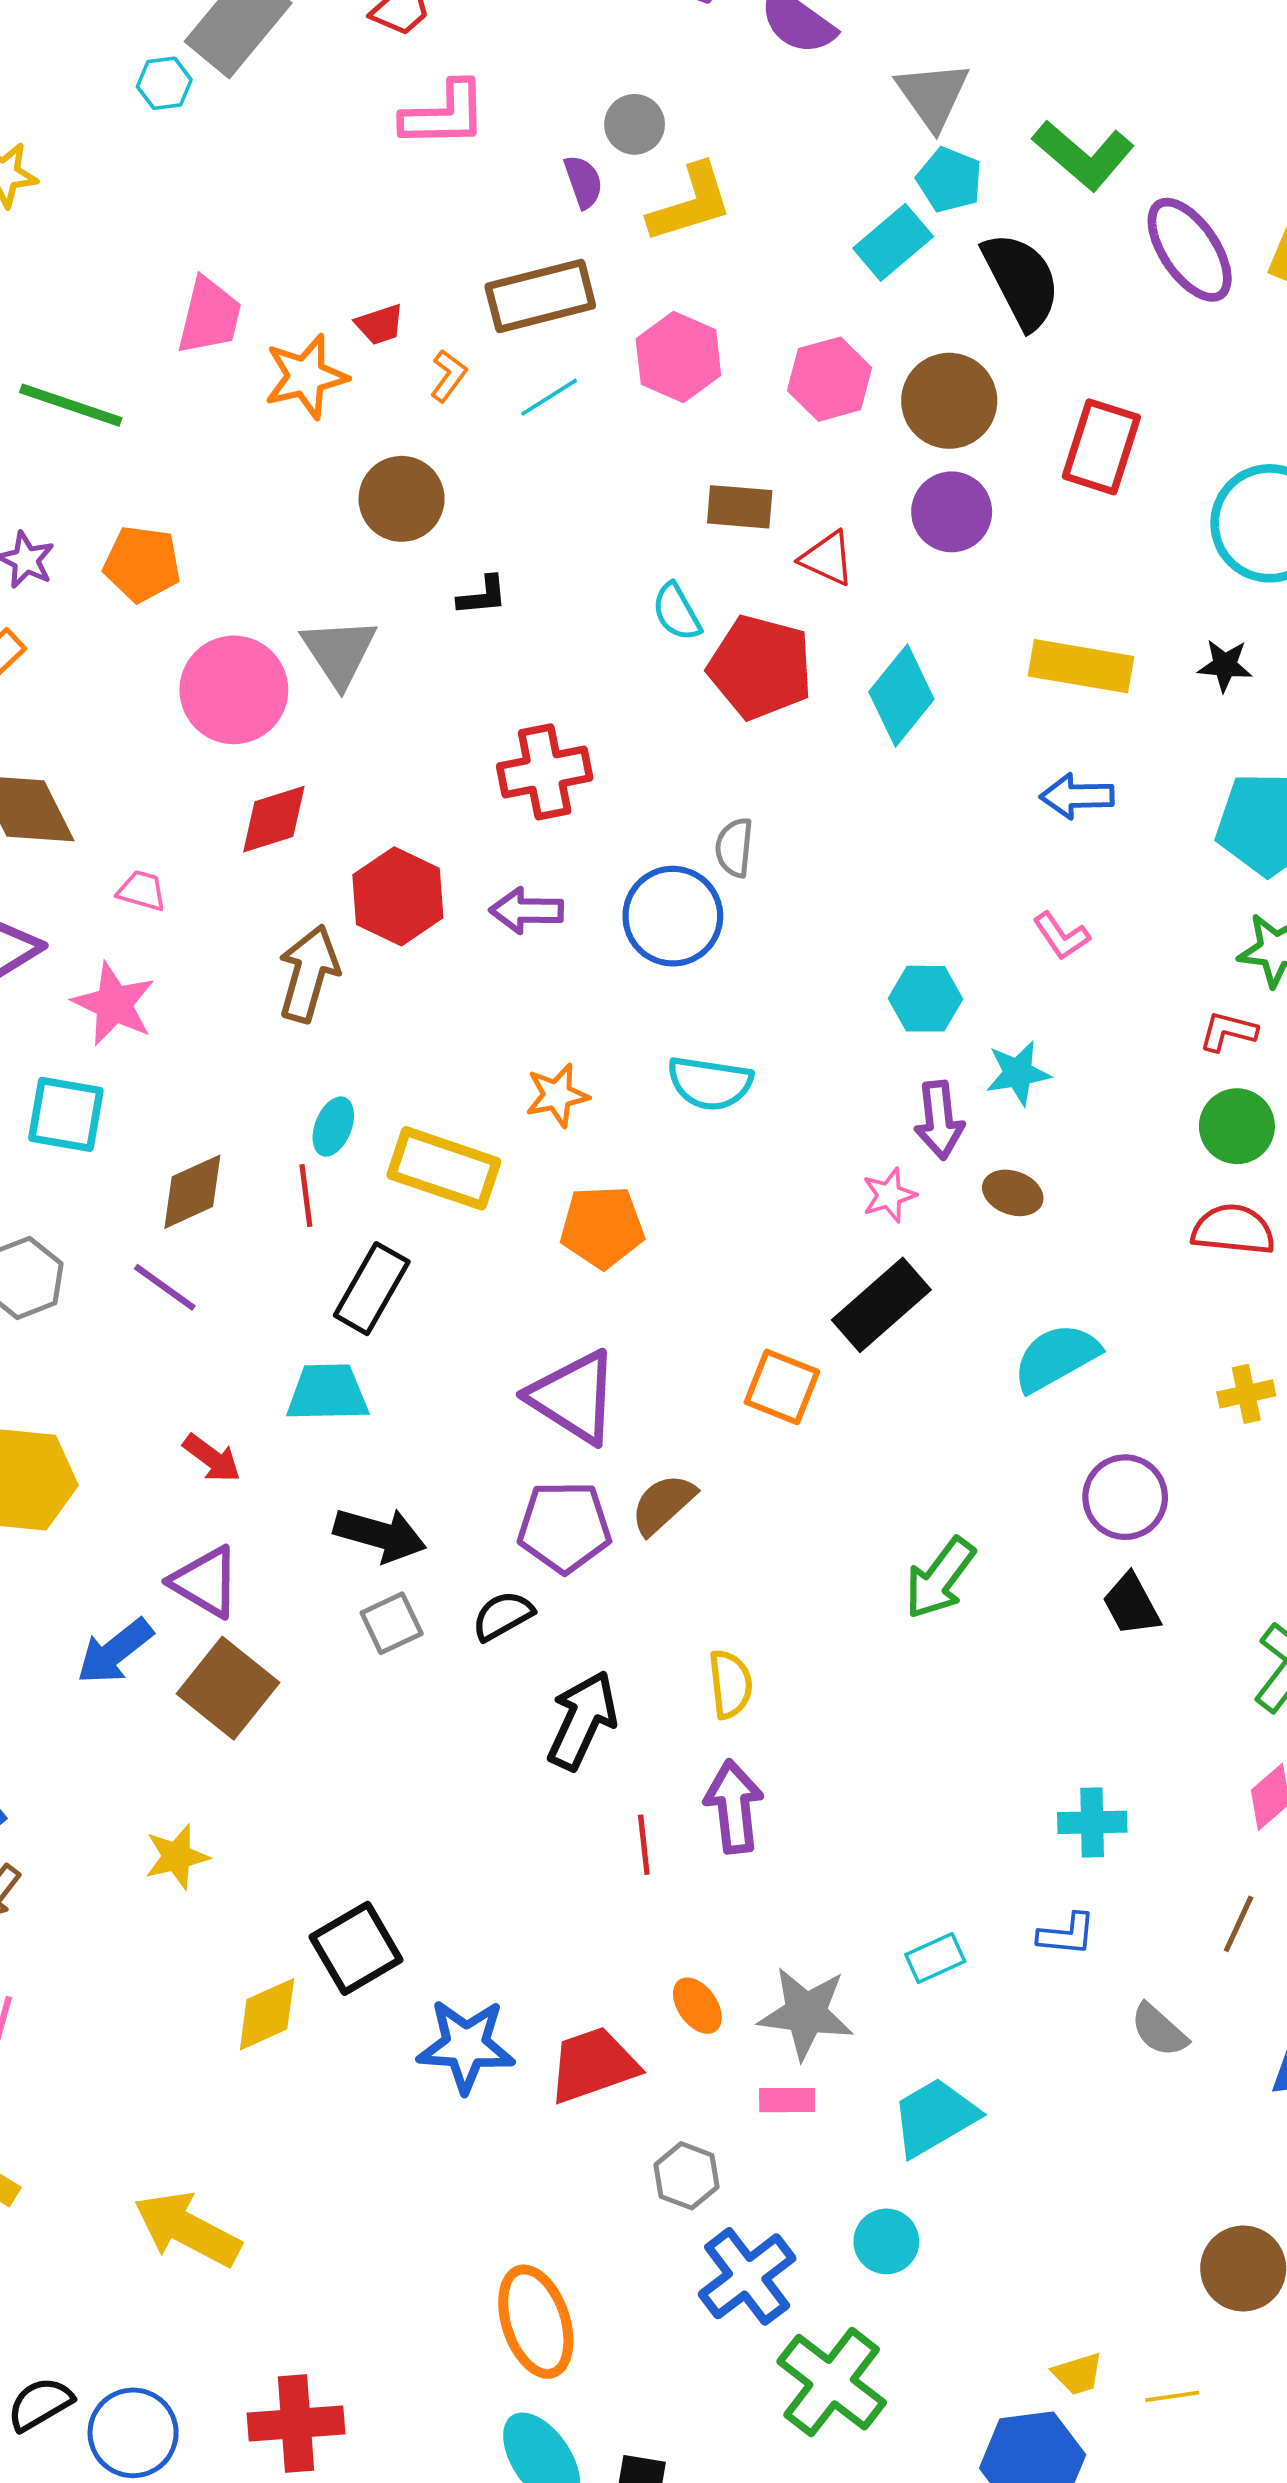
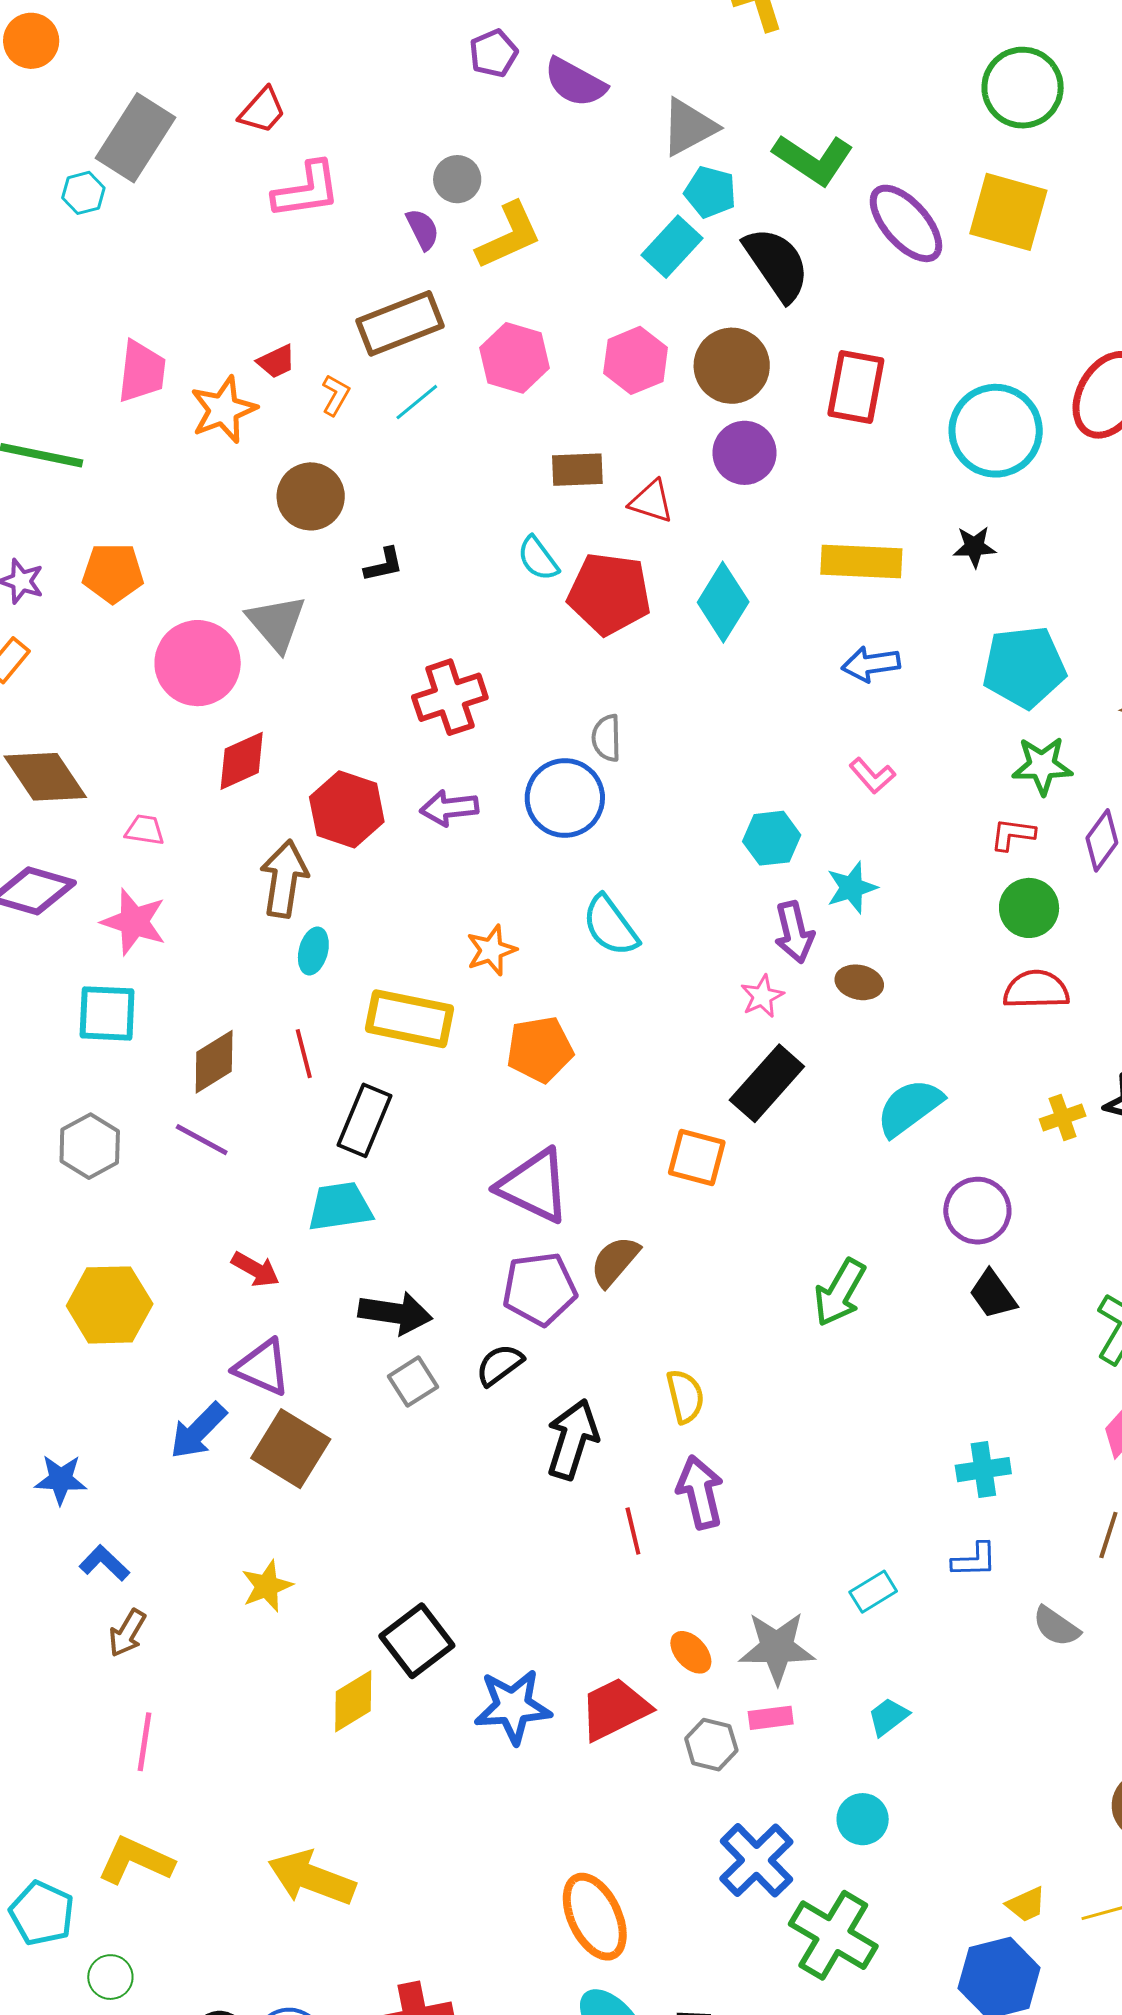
gray triangle: (933, 95) -> (689, 127), turned 44
cyan semicircle: (710, 1083) -> (610, 926), turned 52
cyan ellipse: (333, 1127) -> (313, 951), moved
cyan trapezoid: (935, 2117) -> (888, 1717), size x0.6
gray hexagon: (686, 2176) -> (711, 1745), moved

